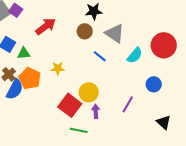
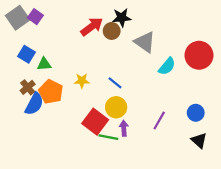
red arrow: (46, 26) -> (92, 27), moved
brown circle: (85, 31) -> (112, 31), moved
blue line: (100, 56) -> (115, 83), moved
blue circle: (154, 84) -> (196, 113), moved
green line: (79, 130) -> (108, 137), moved

